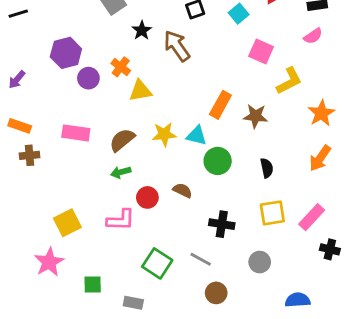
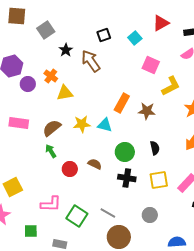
green circle: (218, 161) -> (125, 152), moved
green arrow: (121, 172) -> (51, 151), turned 72
pink L-shape: (121, 220) -> (51, 204), moved
black cross: (222, 224) -> (127, 178), moved
brown circle: (216, 293) -> (119, 237), size x1.5

